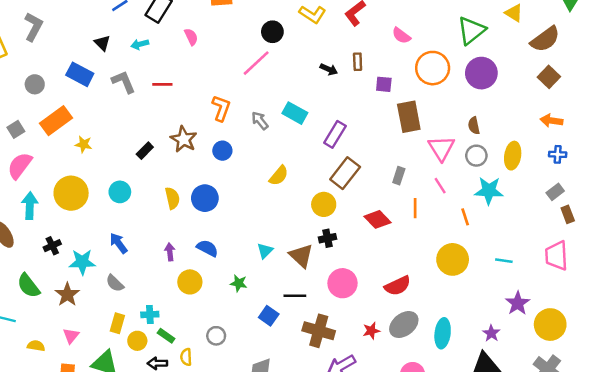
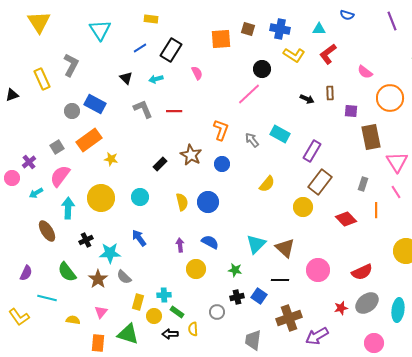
blue rectangle: (80, 74) -> (95, 104), moved
black cross: (327, 238) -> (237, 297), moved
cyan triangle: (265, 251) -> (256, 244), size x1.5
gray semicircle: (115, 283) -> (124, 277), moved
brown cross: (319, 331) -> (289, 318), moved, turned -35

